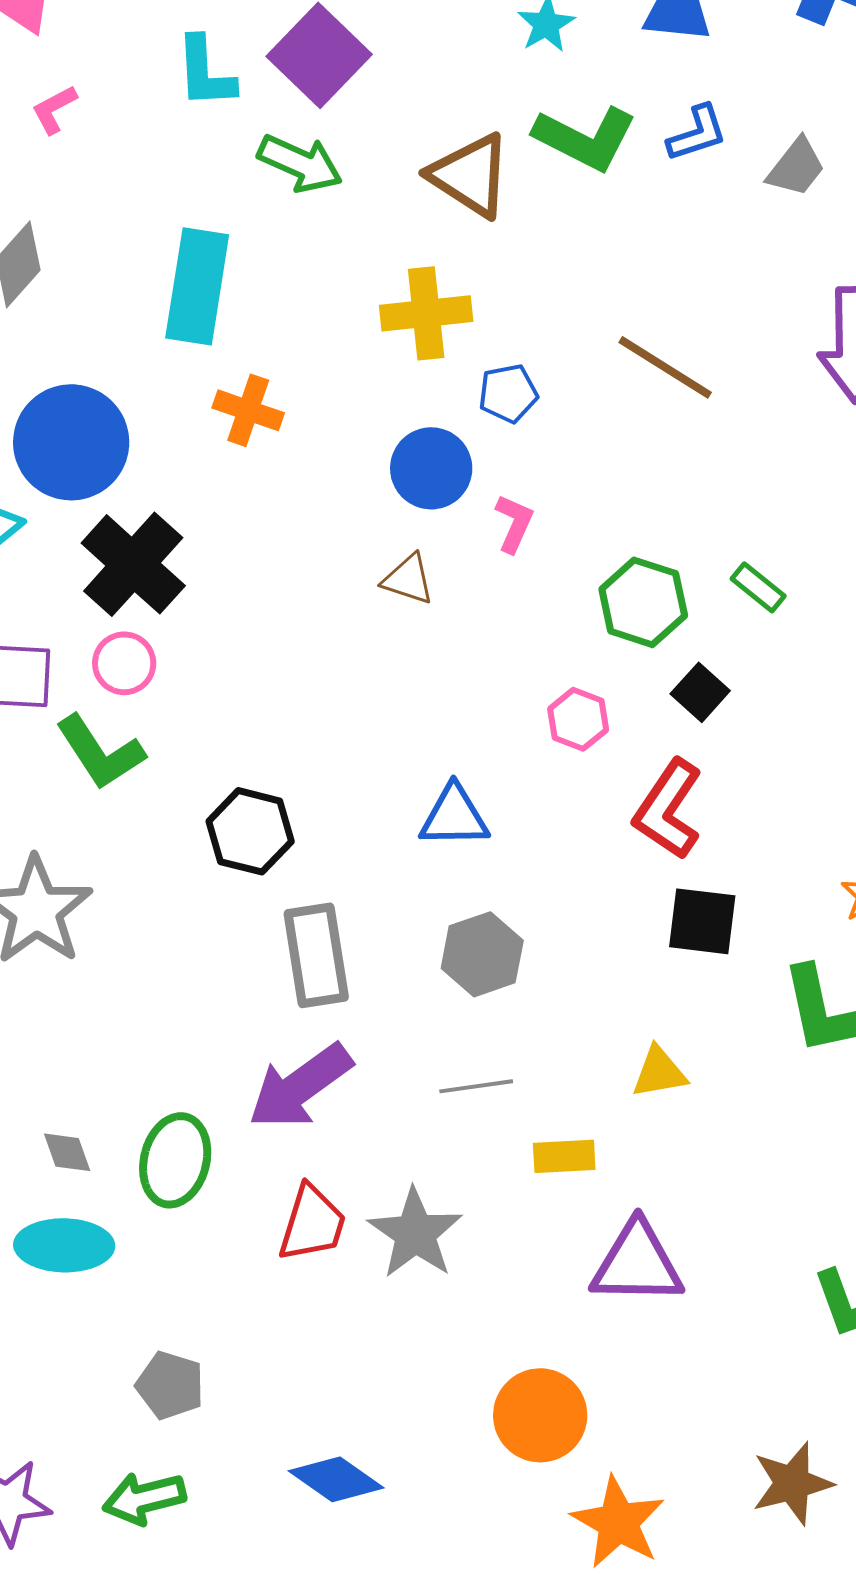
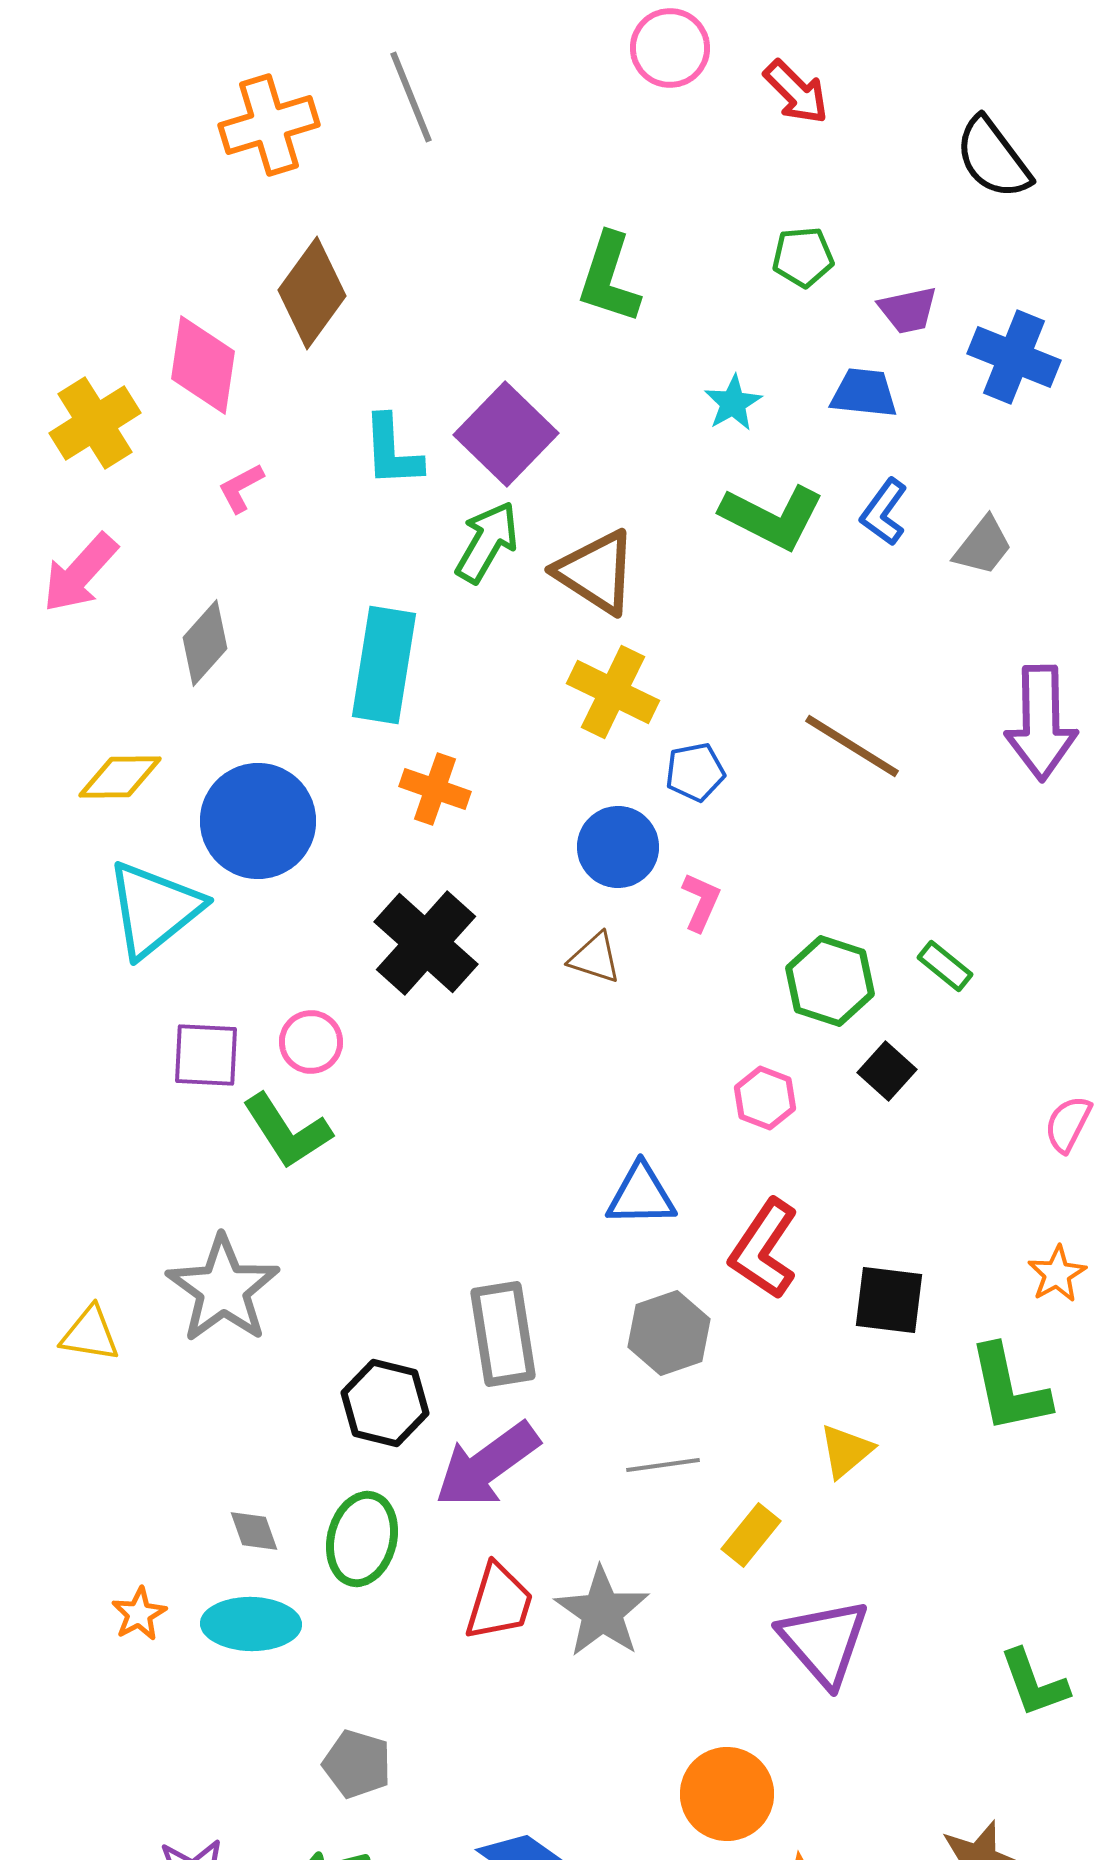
blue L-shape: (697, 133) -> (884, 512), turned 144
green arrow: (300, 163) -> (487, 542), turned -84
brown triangle: (470, 175) -> (596, 572), moved
yellow cross: (426, 313) -> (613, 692), turned 32
black cross: (133, 564) -> (426, 943), moved
red L-shape: (668, 809) -> (764, 1249), moved
black hexagon: (250, 831) -> (385, 1403), moved
yellow triangle: (659, 1072) -> (846, 1451), turned -30
yellow rectangle: (564, 1156) -> (751, 1535), turned -48
purple triangle: (637, 1263) -> (824, 1642), turned 48

